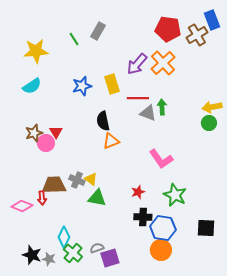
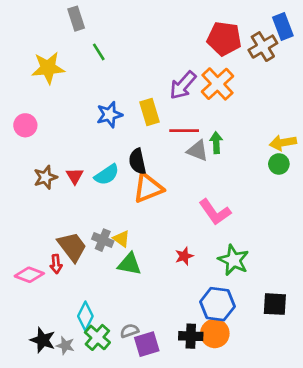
gray rectangle: (98, 31) -> (76, 19), moved, turned -48
cyan semicircle: (32, 86) -> (107, 175), moved
orange triangle: (111, 141) -> (148, 188), size x1.4
pink circle: (46, 143) -> (25, 125), moved
brown trapezoid: (54, 185) -> (72, 247), turned 55
black cross: (143, 217) -> (191, 336), moved

